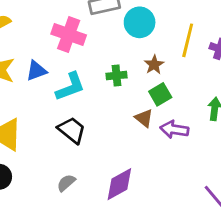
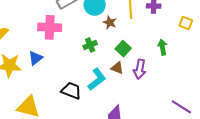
brown star: (154, 65) -> (110, 22), moved
cyan L-shape: (70, 87) -> (97, 79), moved
purple arrow: (174, 129) -> (140, 69), turned -72

